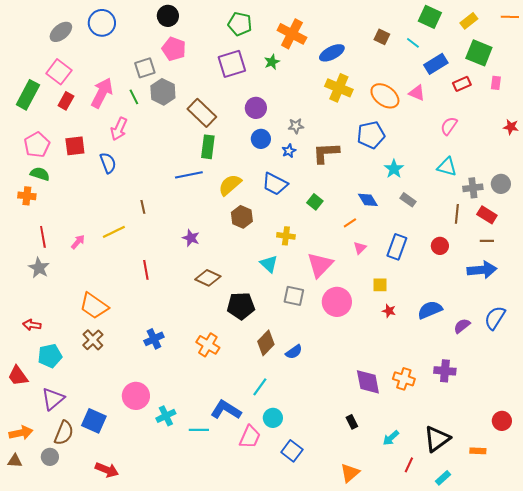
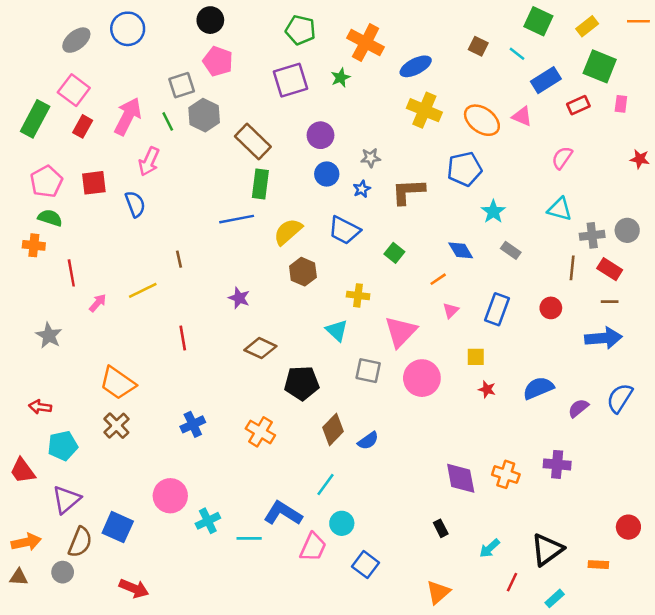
red line: (43, 237) -> (71, 273), moved

